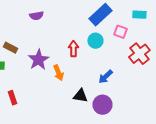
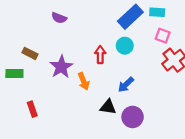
cyan rectangle: (139, 15) -> (157, 12), moved
purple semicircle: (36, 16) -> (59, 18), turned 32
pink square: (120, 32) -> (163, 36), moved
blue arrow: (105, 77) -> (126, 85), moved

